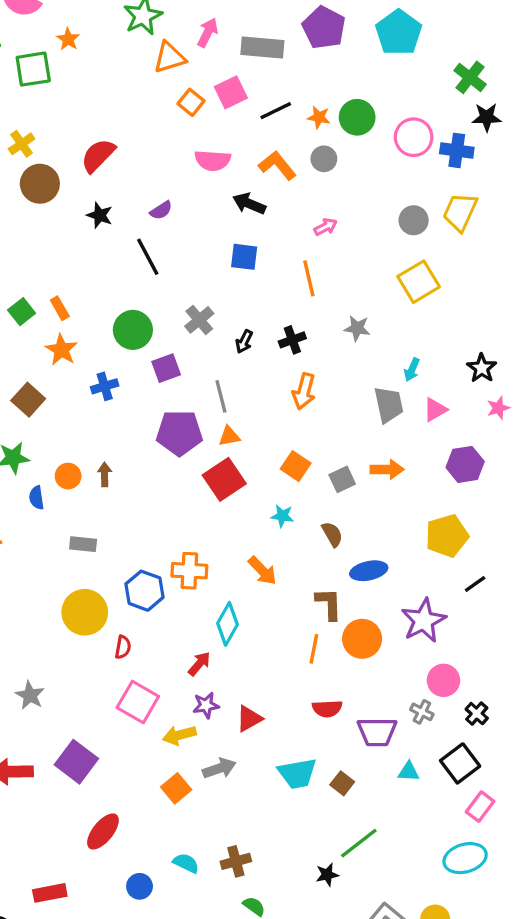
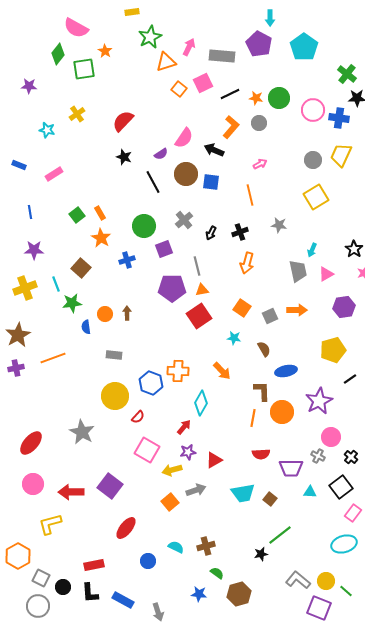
pink semicircle: (213, 160) -> (184, 138), moved, turned -60
orange L-shape: (277, 165) -> (231, 127), turned 80
brown circle: (40, 184) -> (186, 174), moved
red semicircle: (123, 647) -> (138, 417), turned 32
gray star: (30, 695) -> (82, 432), moved, size x1.4

